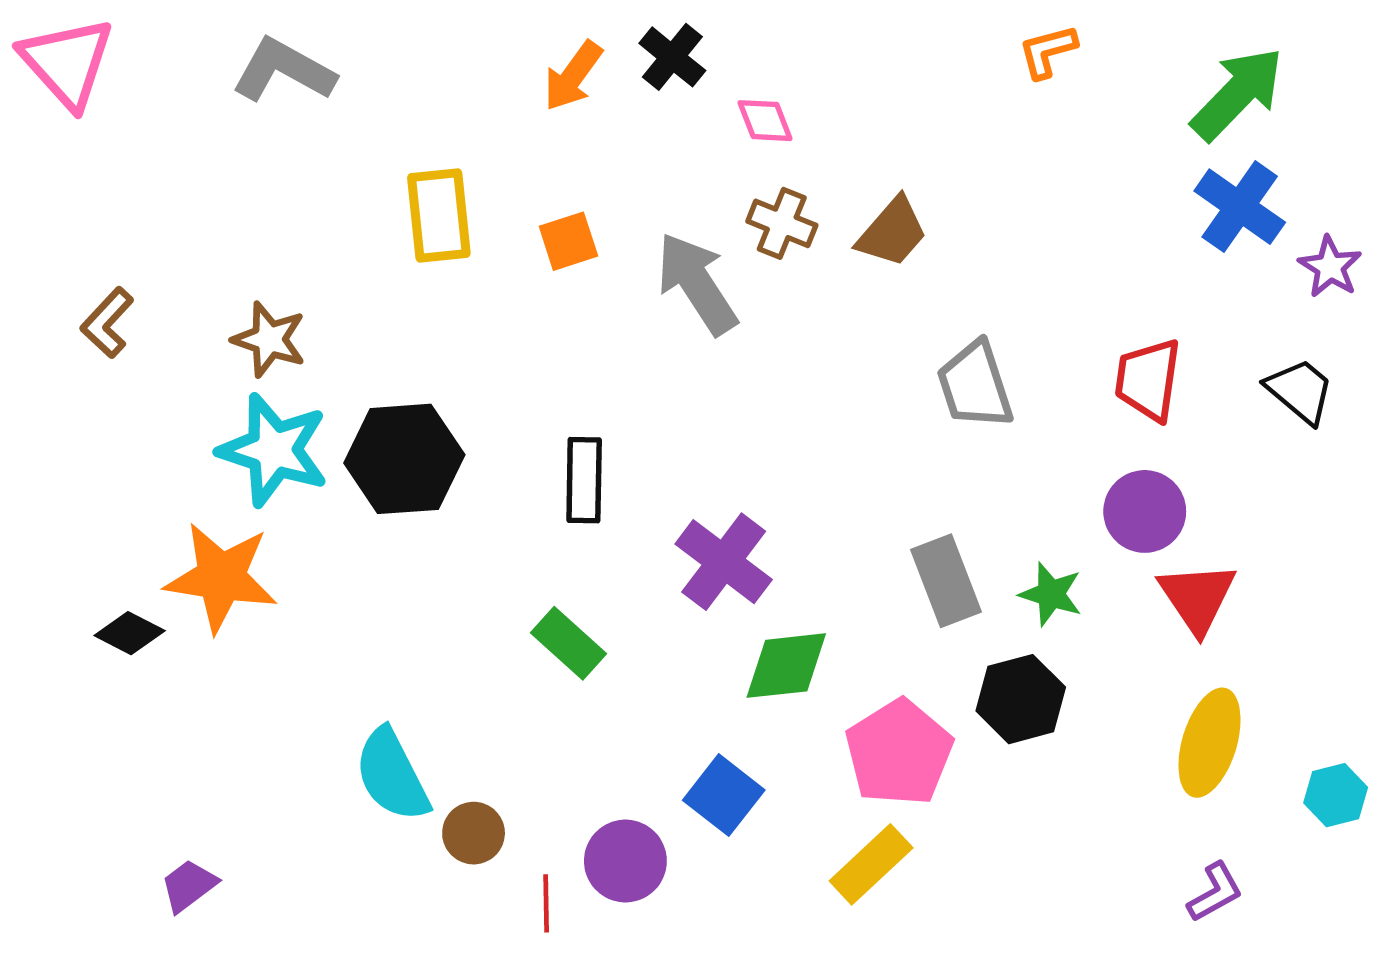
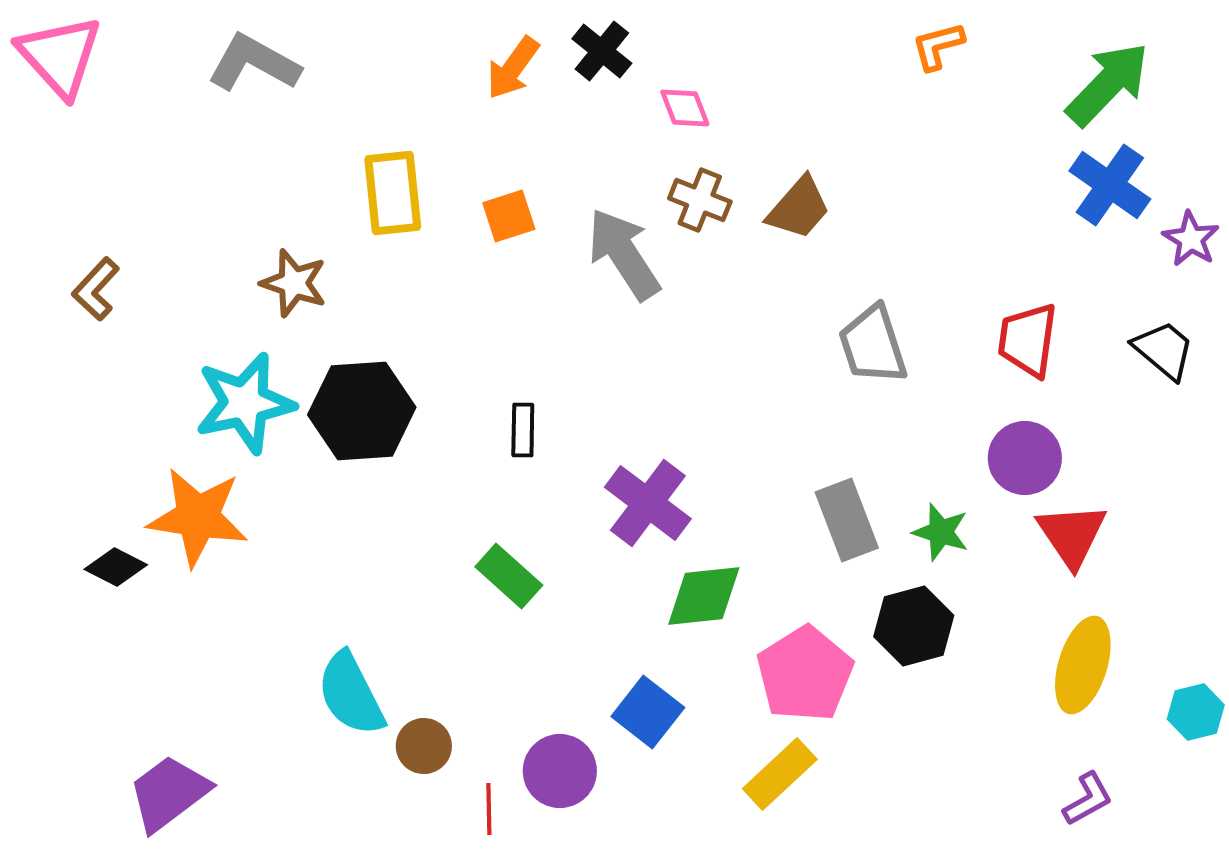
brown star: (269, 339) -> (294, 283), moved
cyan star: (274, 450) -> (245, 403), turned -30
black rectangle: (584, 480) -> (523, 430), size x0.7
purple trapezoid: (189, 886) -> (169, 793), size x1.6

